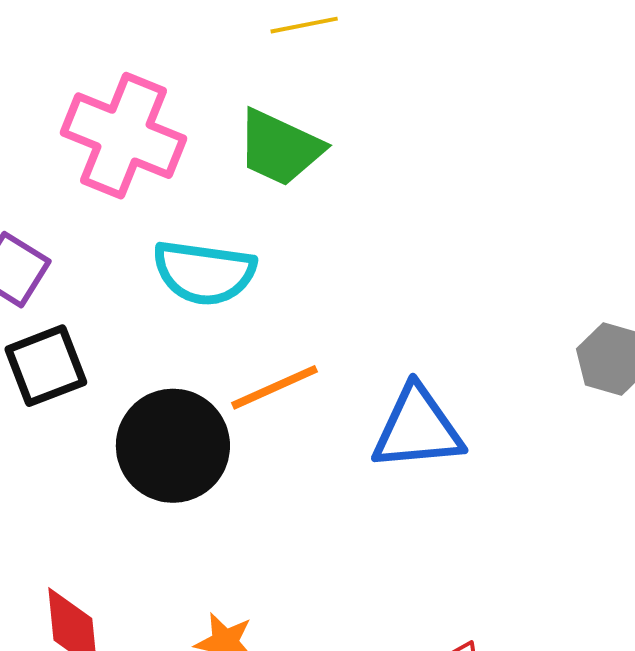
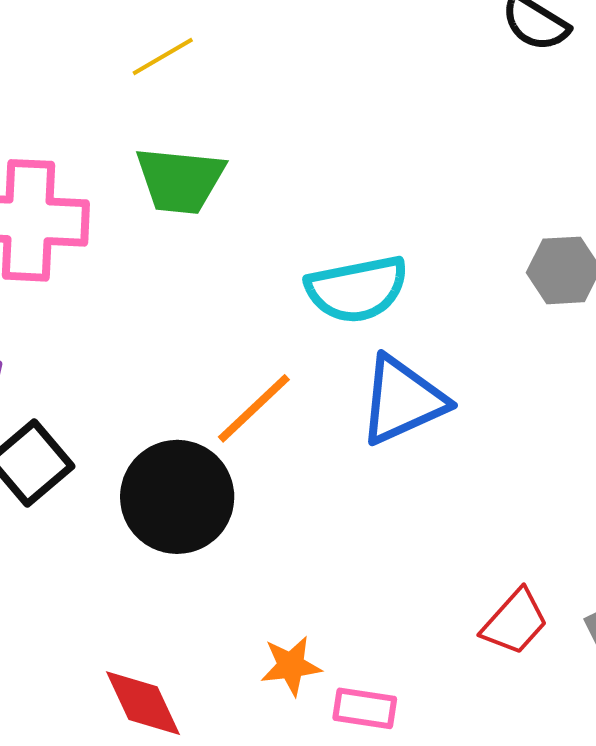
cyan semicircle: (204, 273) -> (357, 289), moved

